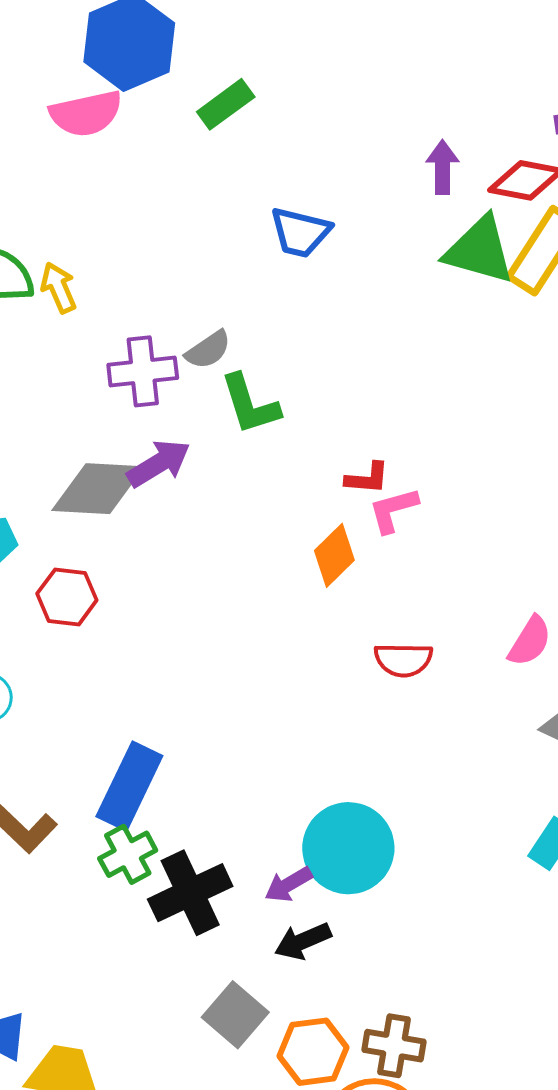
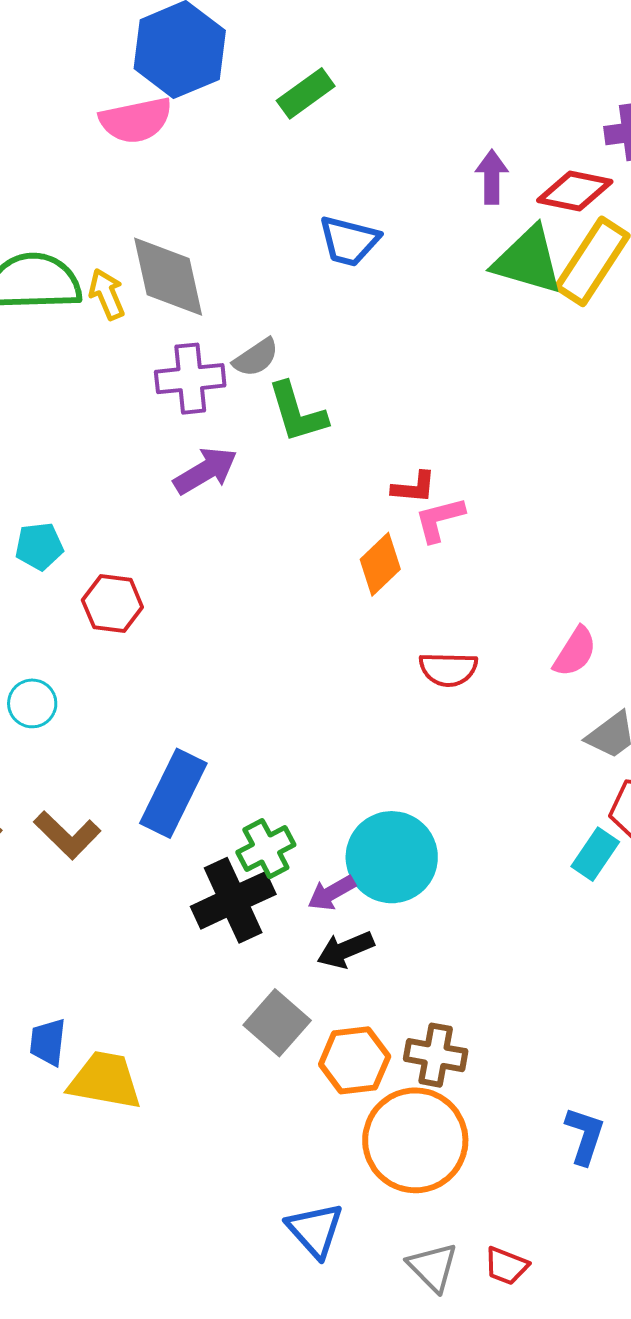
green rectangle: (226, 104) -> (306, 93), moved
gray diamond: (98, 489) -> (168, 277), moved, turned 74
green cross: (128, 854) -> (266, 849), moved

